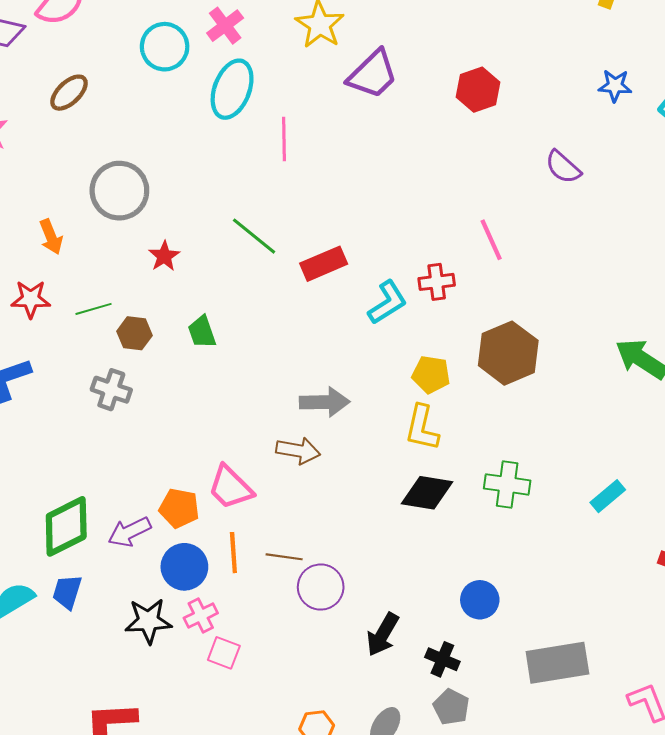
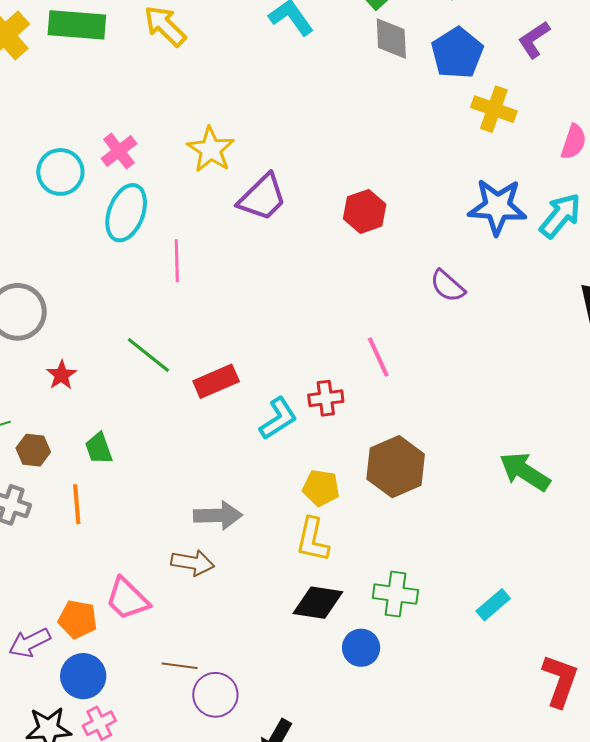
blue star: (615, 86) -> (497, 207), size x1.8
orange line: (233, 553) -> (77, 504), moved
blue circle: (480, 600) -> (361, 648), moved

